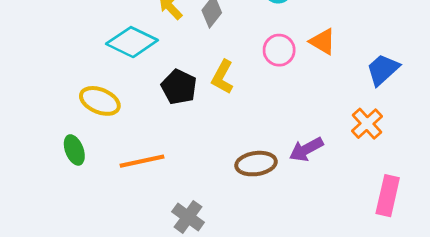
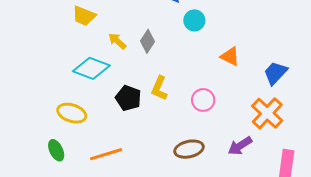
pink circle: (279, 50) -> (203, 100), moved
orange cross: (367, 124) -> (267, 113), size x1.4
purple arrow: (306, 149) -> (240, 146), moved

